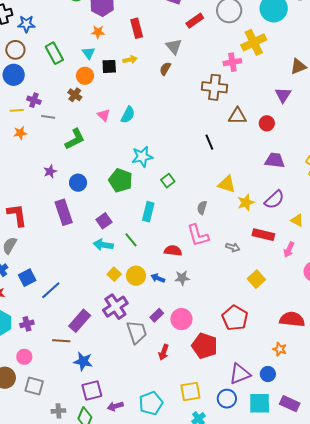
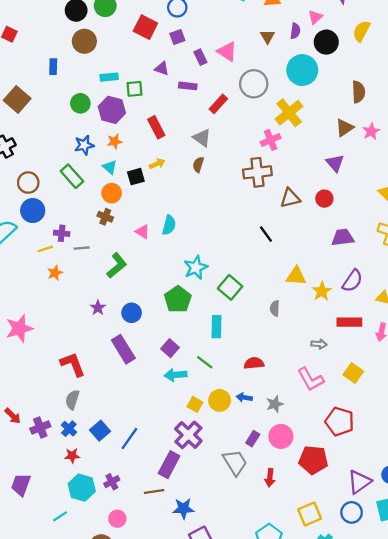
blue star: (26, 24) -> (84, 145), moved
green pentagon: (121, 180) -> (178, 299), turned 30
green square: (168, 181) -> (230, 287), size x1.5
pink L-shape: (198, 235) -> (311, 379), moved
gray star: (182, 278) -> (275, 404), moved
purple cross: (115, 307) -> (188, 435), moved

